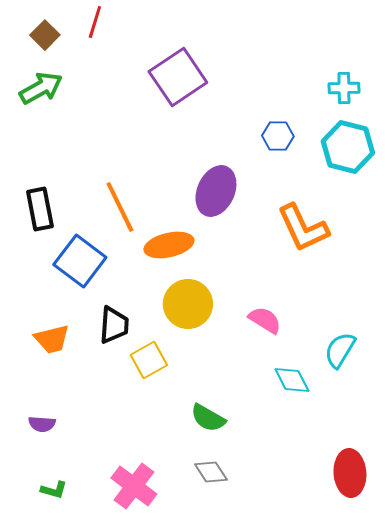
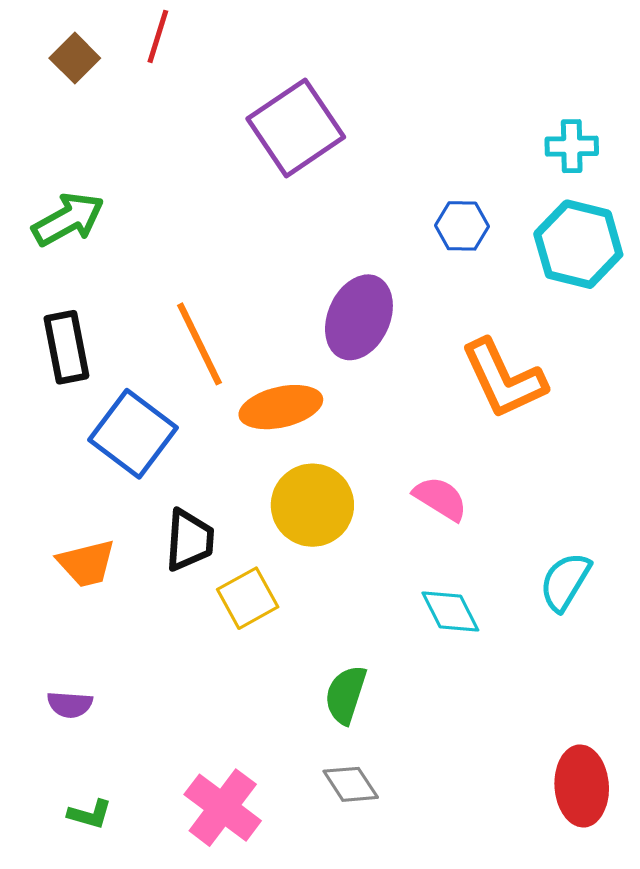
green arrow: (41, 88) -> (68, 219), moved
pink semicircle: (265, 320) -> (440, 498), moved
cyan diamond: (292, 380) -> (450, 611), moved
green semicircle: (208, 418) -> (346, 695), turned 78

